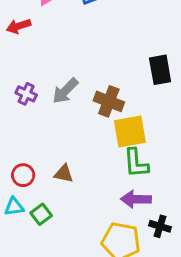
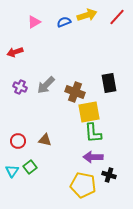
red arrow: (19, 26) -> (15, 52), moved
black rectangle: (160, 70) -> (109, 83), moved
cyan triangle: (14, 207) -> (12, 171), moved, turned -48

